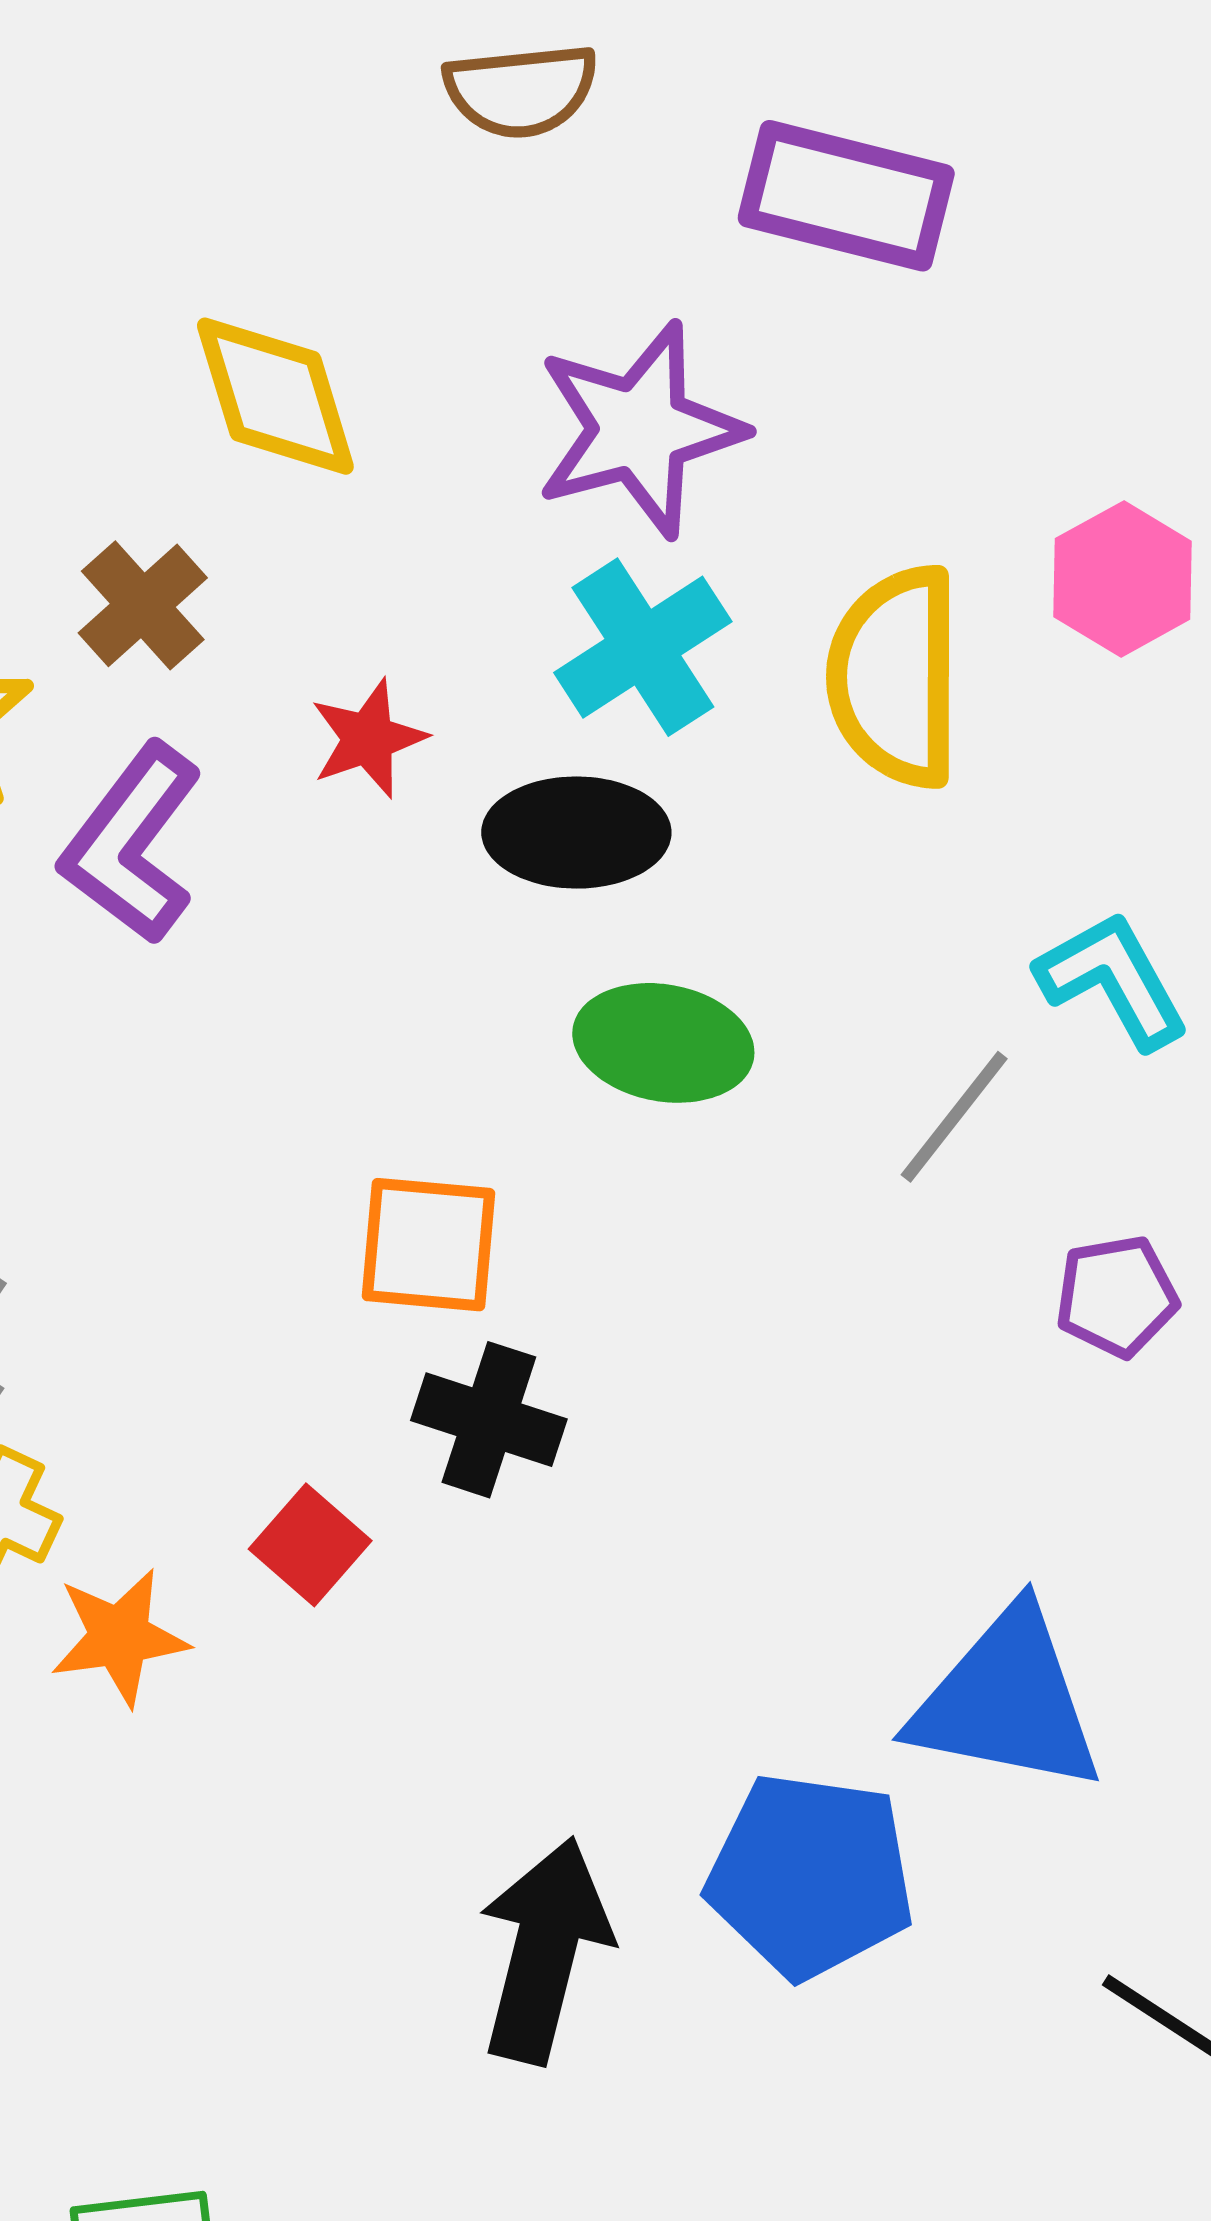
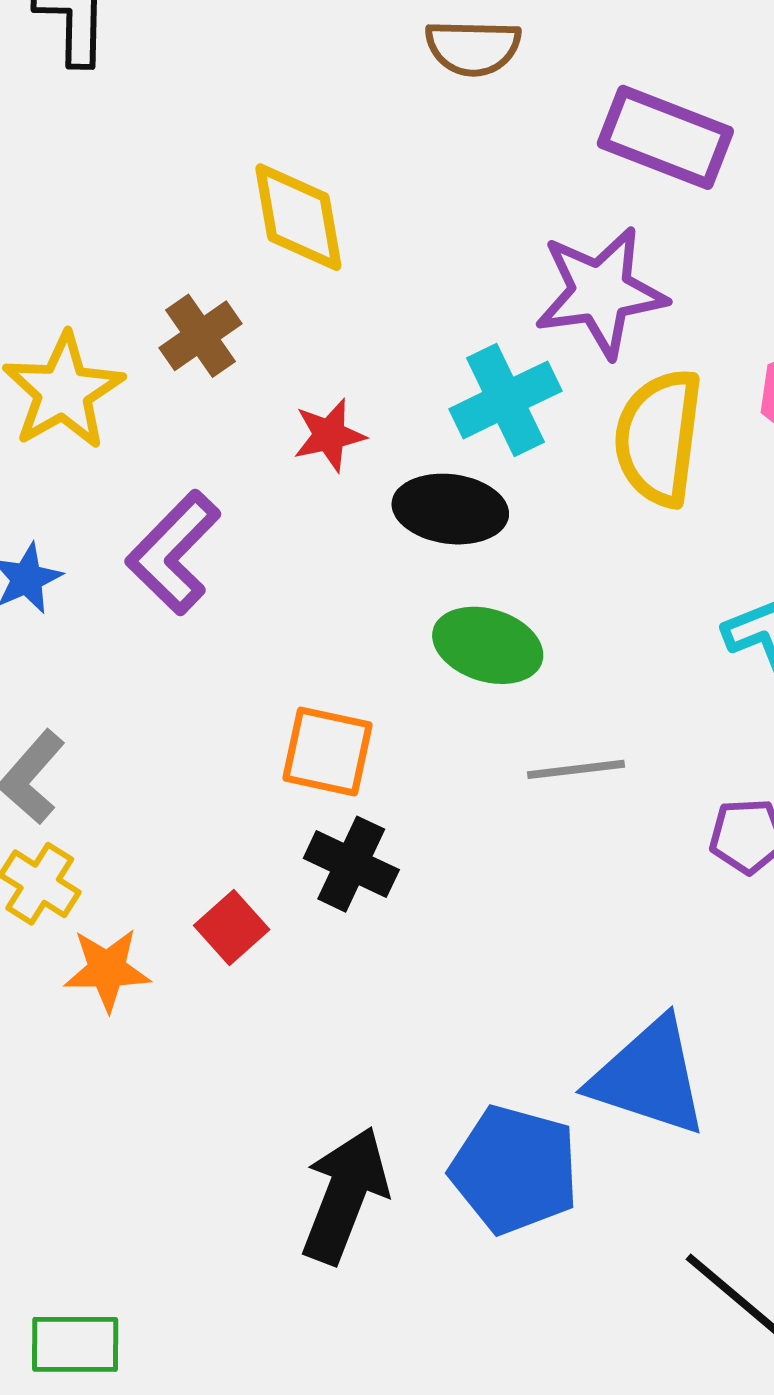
purple star: (639, 429) -> (601, 292), moved
purple L-shape: (132, 843) -> (173, 553), moved
gray line: (954, 1117) -> (576, 769), moved, turned 38

